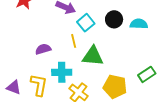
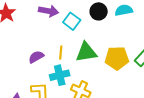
yellow line: (74, 41) -> (61, 53), moved, turned 32
yellow pentagon: (115, 87) -> (117, 58), moved

